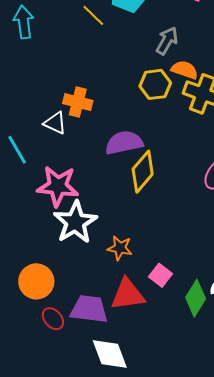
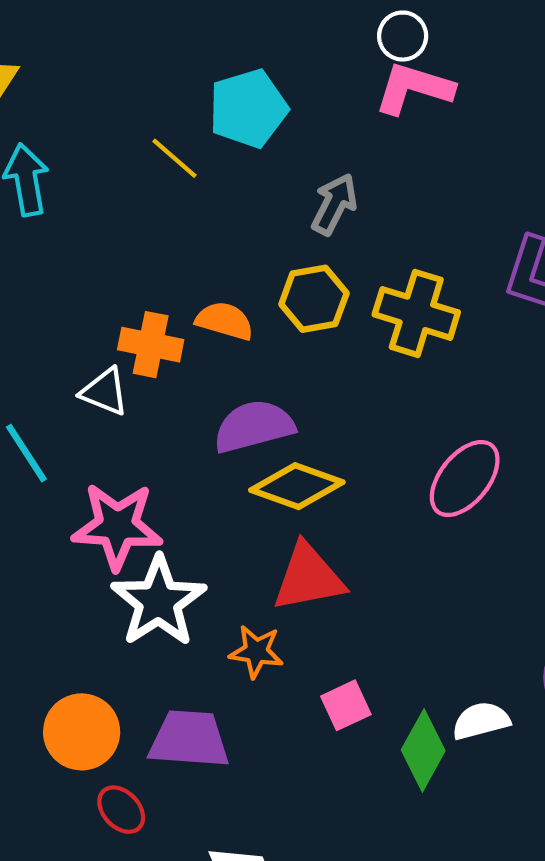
orange semicircle: (185, 70) -> (225, 321), moved
yellow diamond: (143, 172) -> (297, 486), turned 72
pink square: (160, 275) -> (346, 705), turned 30
red triangle: (128, 294) -> (308, 577), moved
purple trapezoid: (89, 309) -> (189, 739), moved

